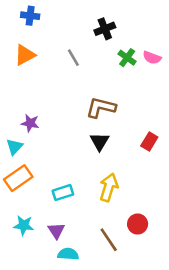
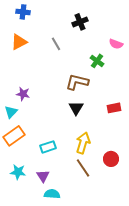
green cross: (127, 58) -> (97, 61), moved
red rectangle: (149, 141) -> (114, 108), turned 48
red circle: (138, 224) -> (111, 159), moved
brown line: (109, 240) -> (83, 168), moved

